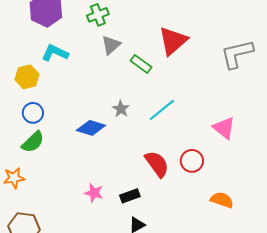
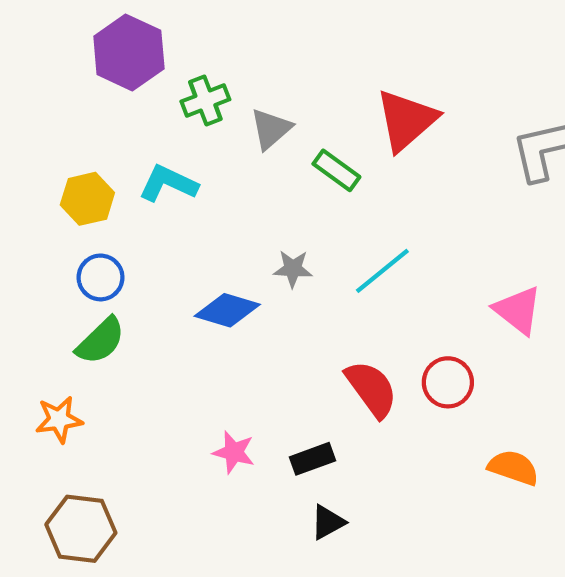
green cross: (98, 15) -> (205, 100), moved
cyan L-shape: (55, 53) -> (168, 184), moved
gray star: (121, 109) -> (293, 269), turned -30

